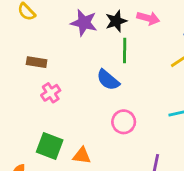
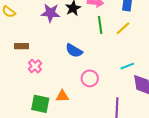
green line: (125, 50) -> (100, 25), moved
orange triangle: (82, 156) -> (62, 96), moved

